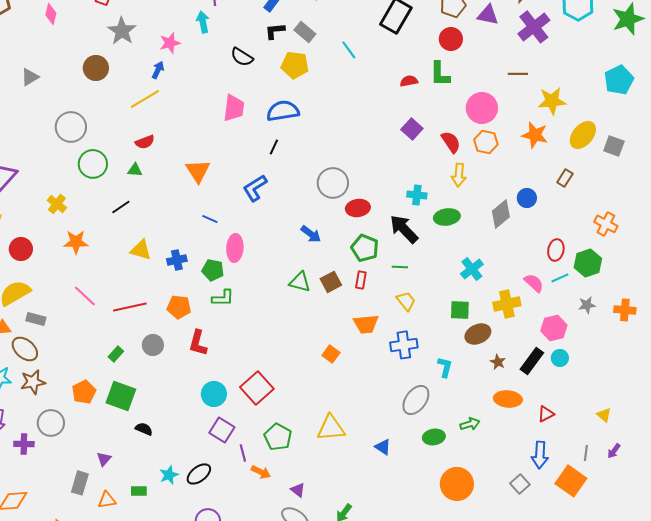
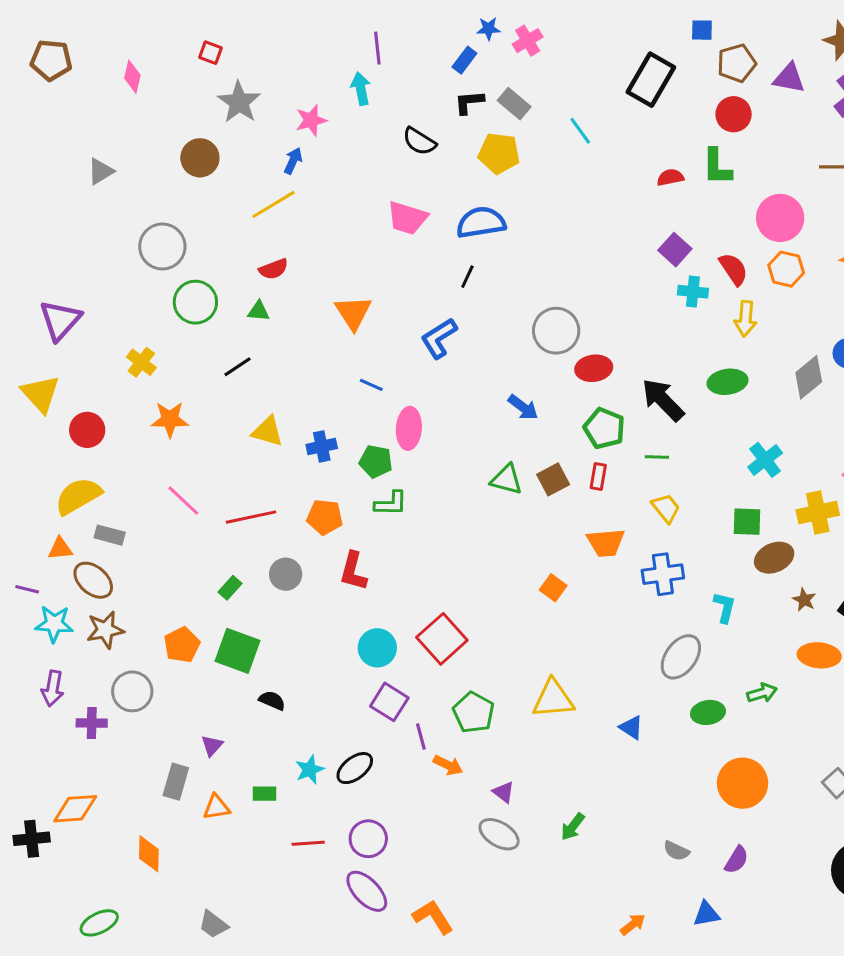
pink trapezoid: (234, 108) -> (407, 218), turned 100
cyan cross: (417, 195) -> (693, 292), moved

